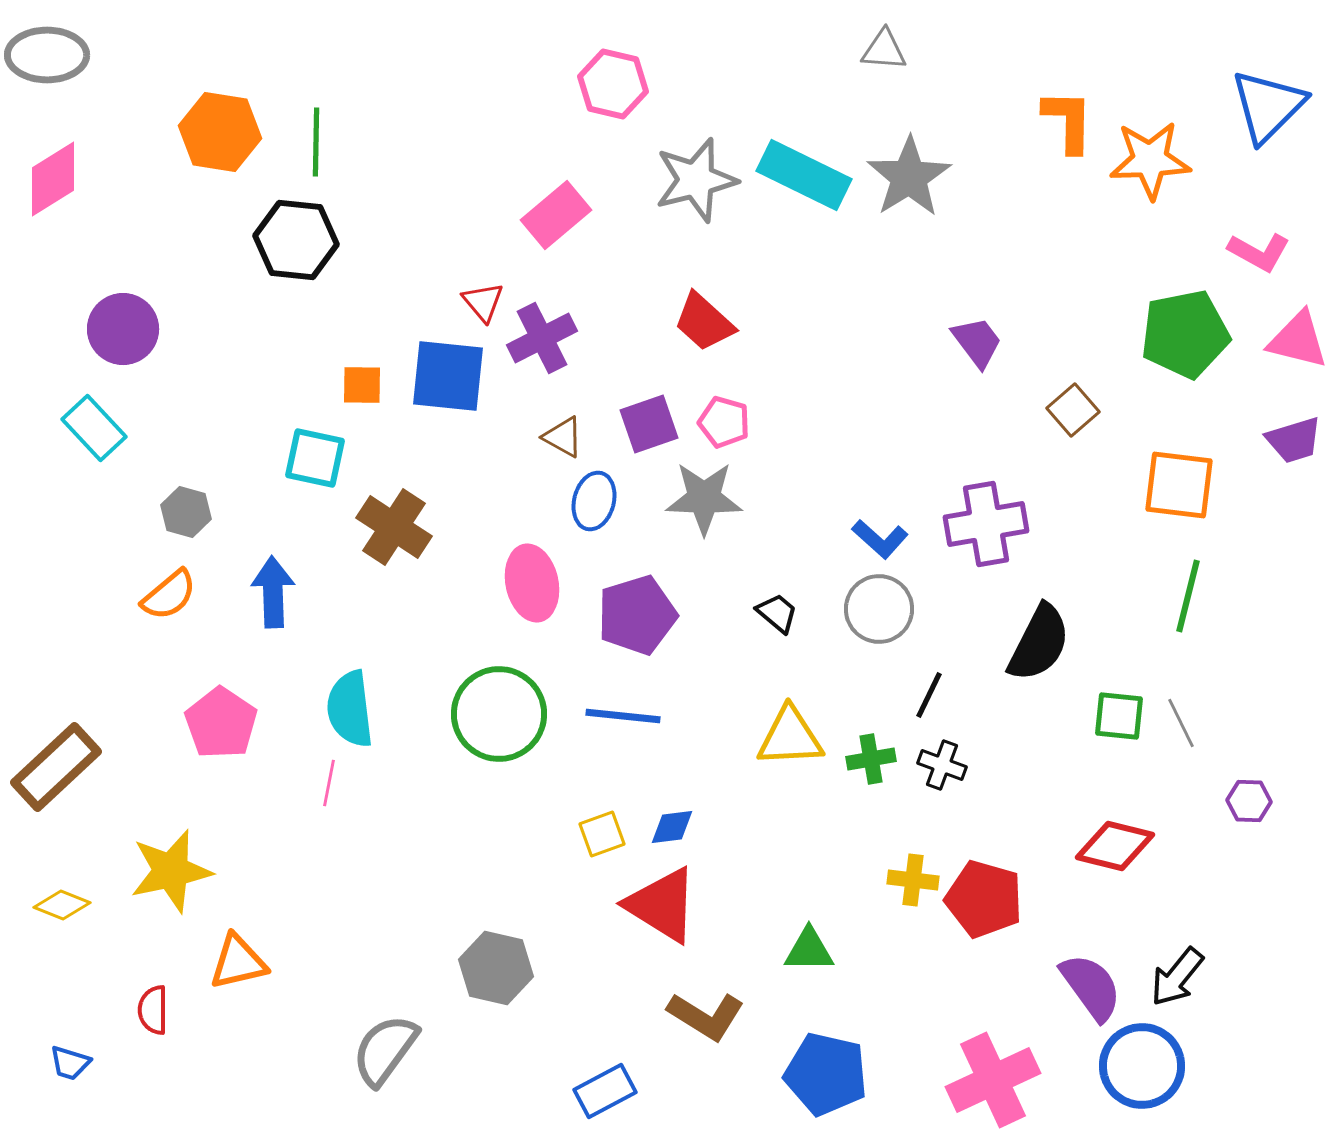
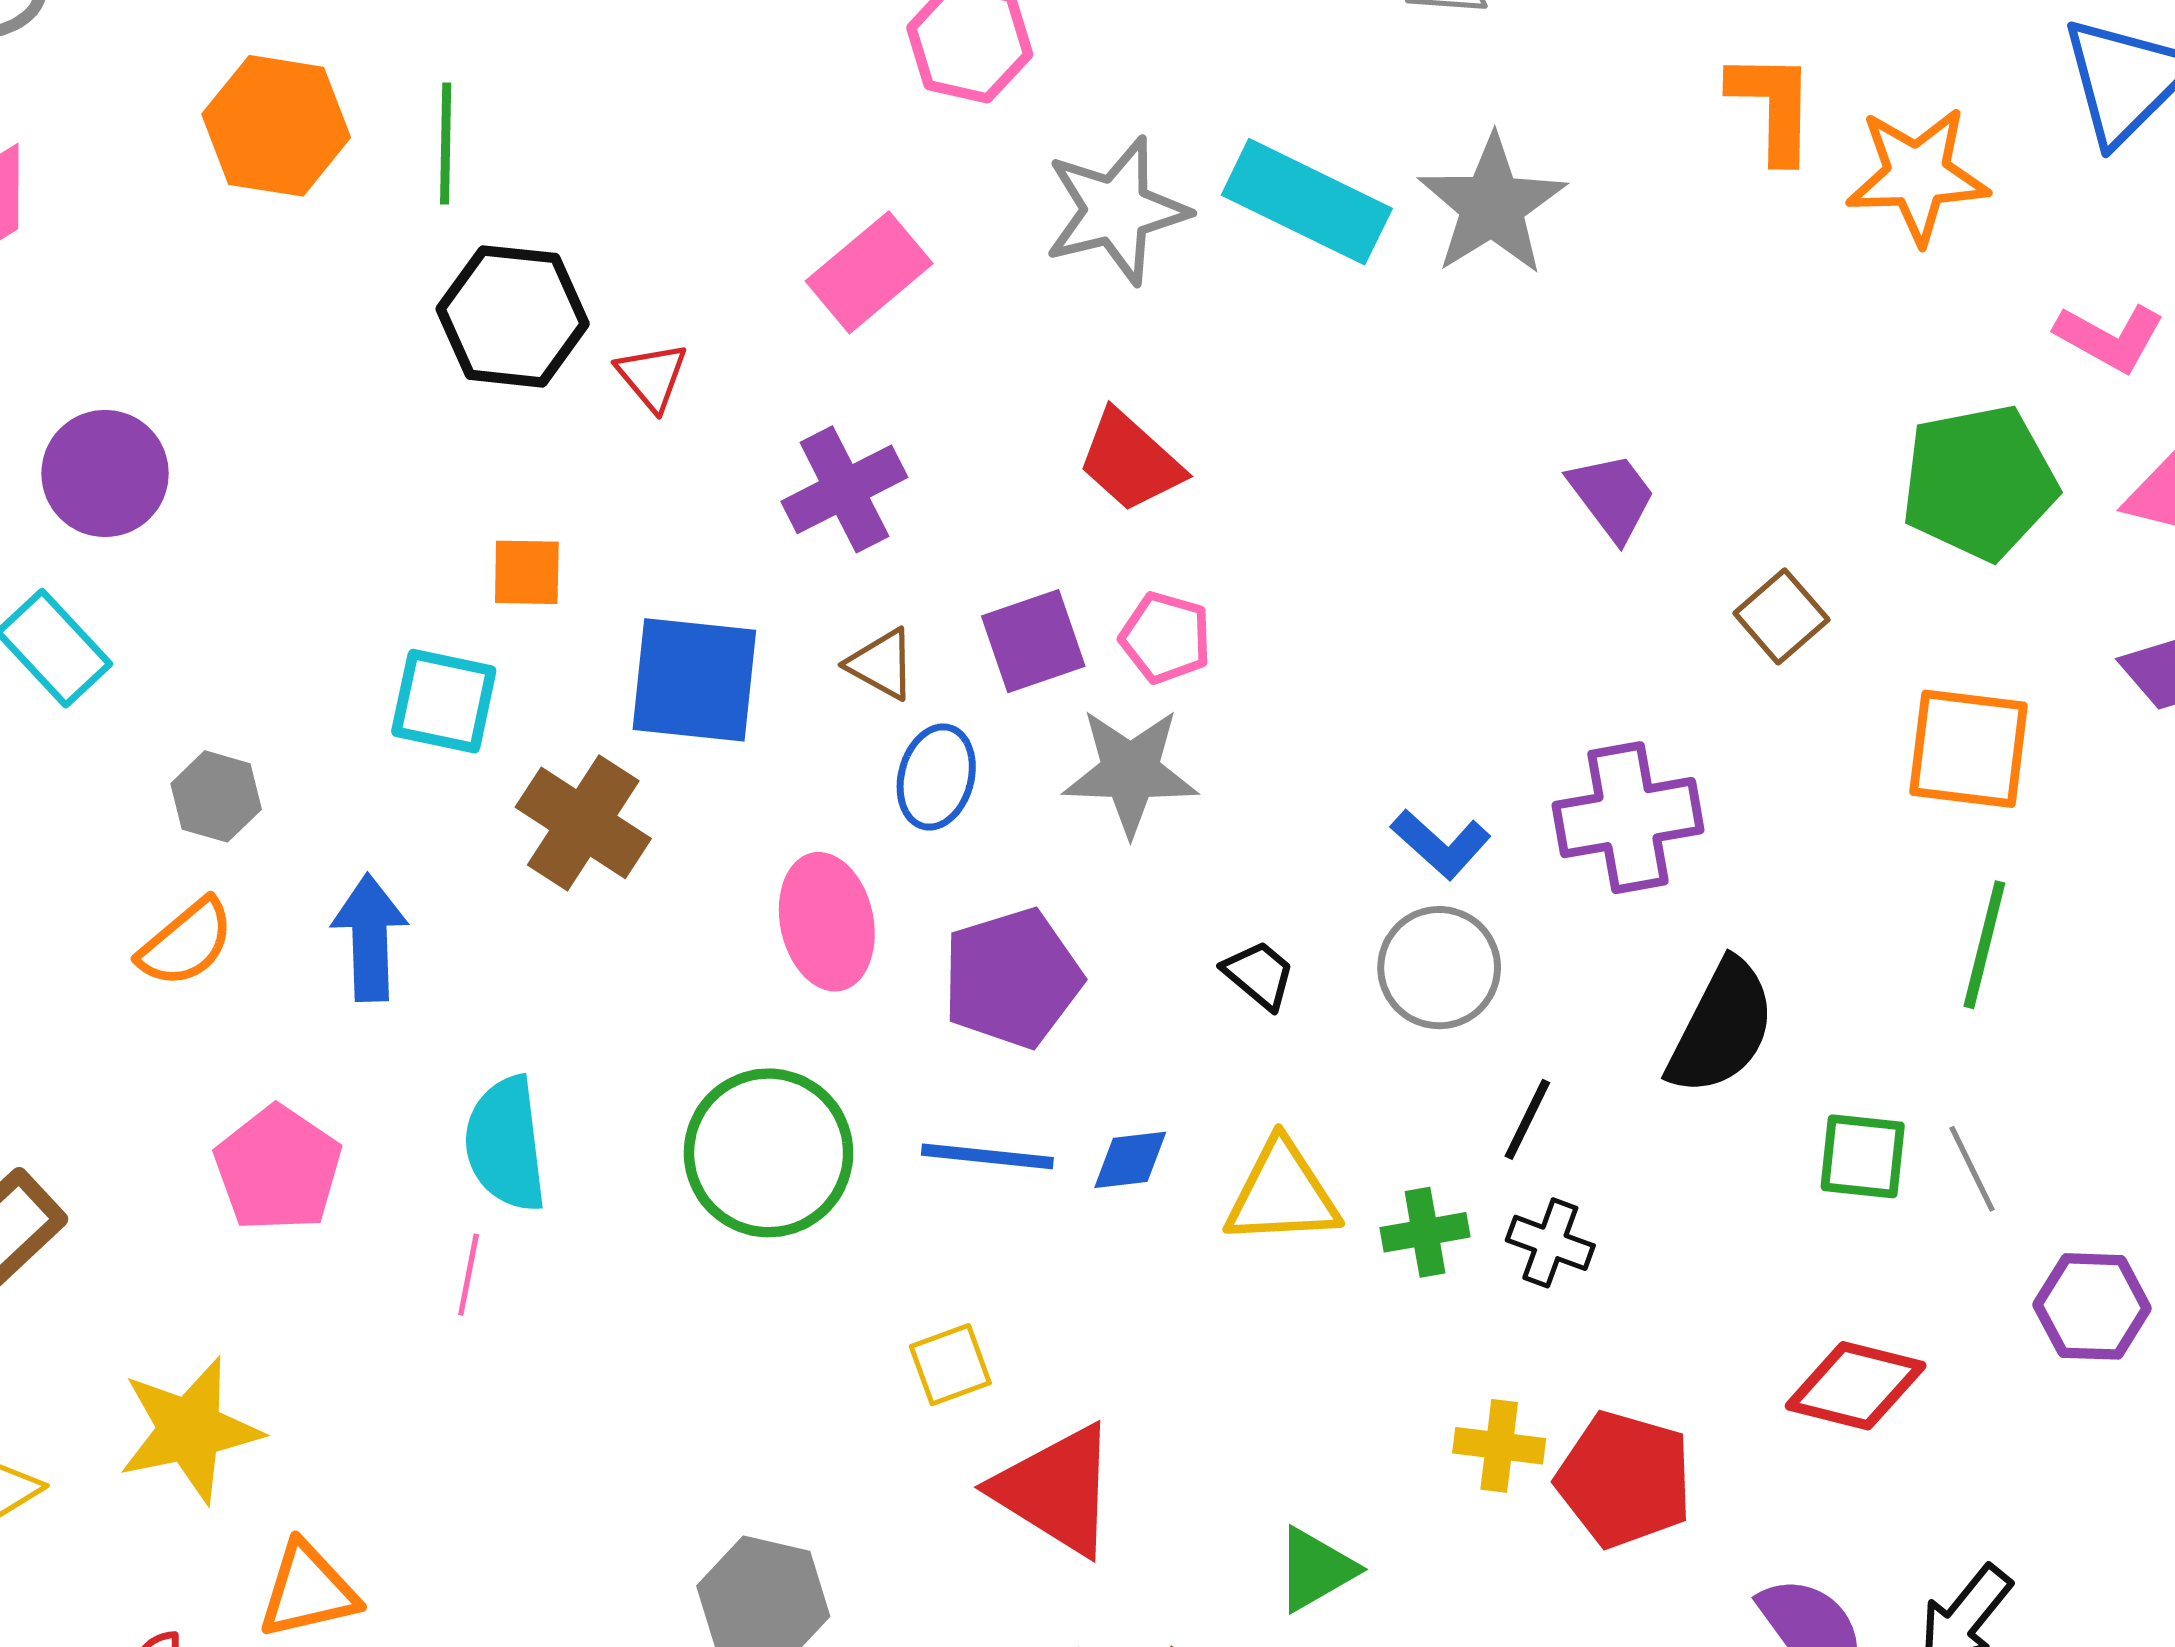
black hexagon: (296, 240) -> (513, 316), moved
red triangle: (483, 302) -> (652, 376), moved
blue square: (448, 376) -> (694, 680), moved
purple hexagon: (1249, 801) -> (2092, 1306), size x1.4
blue diamond: (672, 827) -> (1130, 1160), moved
green triangle: (809, 950) -> (1316, 1569), turned -30

